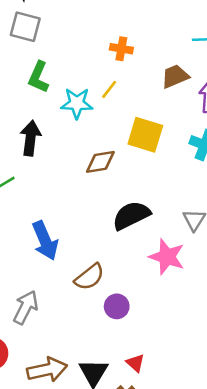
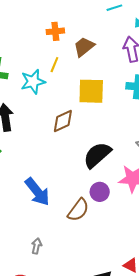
brown trapezoid: (175, 76) -> (84, 47), moved
purple circle: (117, 306) -> (100, 192), moved
gray arrow: (26, 307) -> (36, 246), size x0.6

